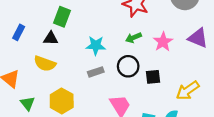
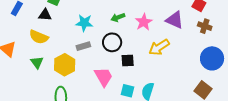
black square: (153, 77) -> (128, 60), moved
yellow arrow: (188, 90) -> (159, 47), moved
yellow hexagon: (62, 101) -> (65, 65), moved
green triangle: (28, 103) -> (37, 62), moved

